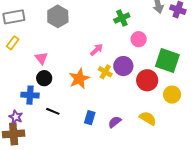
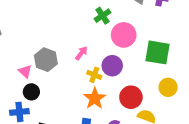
gray hexagon: (58, 16) -> (46, 60), moved
pink circle: (139, 39) -> (124, 35), size x1.5
orange star: (79, 79) -> (95, 98), moved
red circle: (147, 80) -> (131, 97), moved

